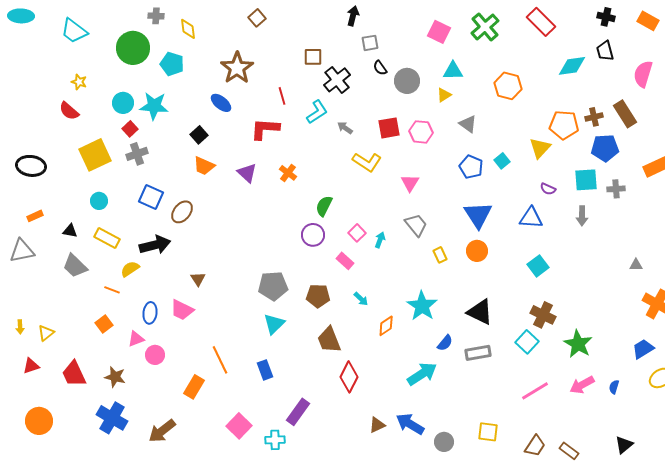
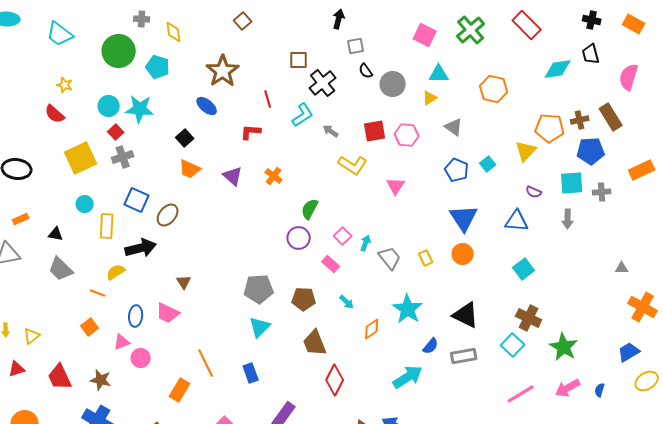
red L-shape: (265, 129) -> (251, 132), size x0.7
gray trapezoid: (416, 225) -> (390, 258), moved
yellow rectangle: (107, 238) -> (107, 226), moved, turned 65

